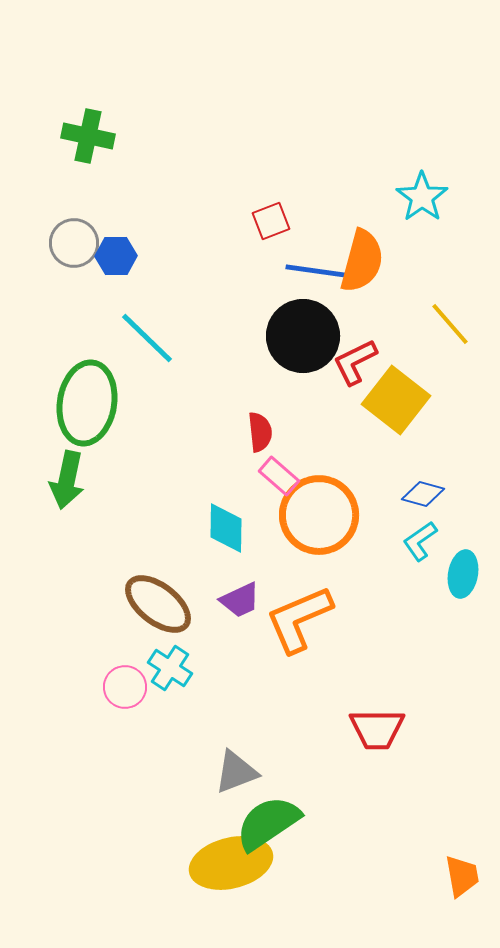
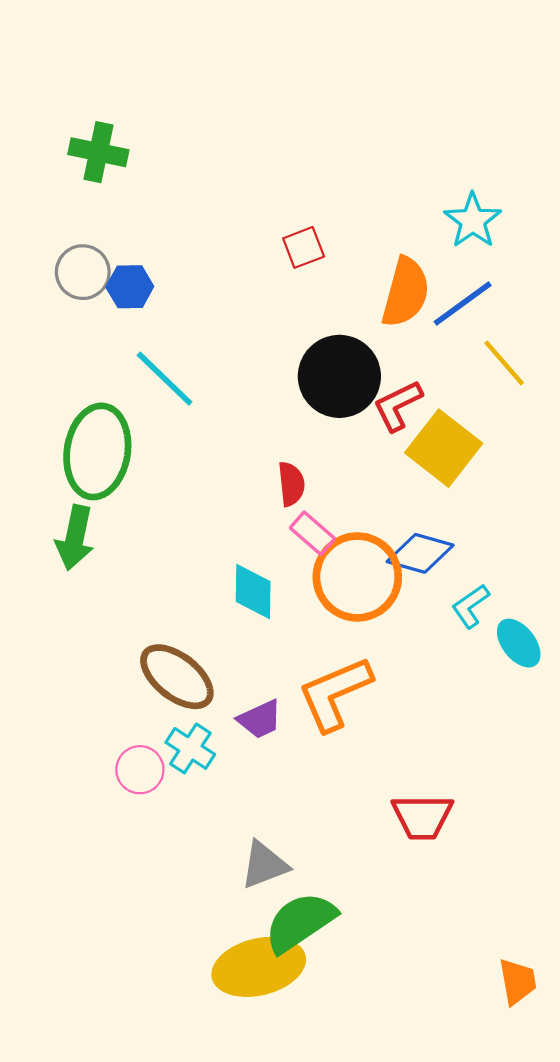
blue line: (316, 271) -> (463, 303), moved, turned -44
blue diamond: (423, 494) -> (420, 553), moved, size x1.4
cyan ellipse: (463, 574) -> (519, 643), turned -48
purple trapezoid: (240, 600) -> (260, 719), moved

